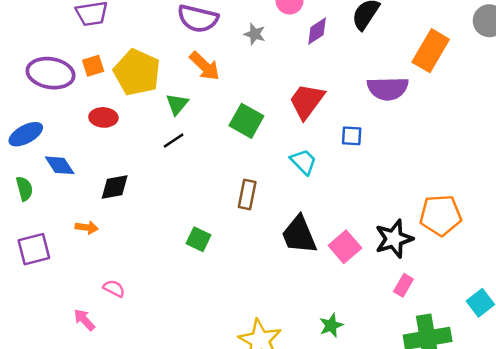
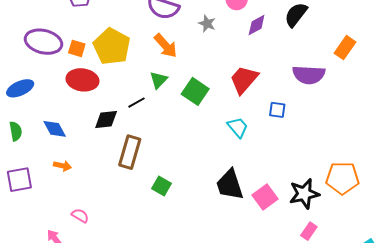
orange rectangle: (431, 51) -> (345, 48), size x0.7
orange square: (93, 66) -> (77, 48), moved, turned 30
green triangle: (177, 104) -> (159, 80), moved
red ellipse: (103, 117) -> (82, 80), size x1.4
blue diamond: (60, 165) -> (55, 129), moved
black diamond: (115, 187) -> (106, 120), moved
brown rectangle: (247, 194) -> (130, 152), moved, size x1.4
green square: (198, 239) -> (161, 186), moved

